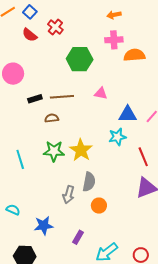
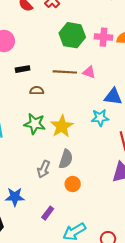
pink cross: (114, 40) -> (103, 37), moved
brown line: (62, 97) -> (65, 72), moved

